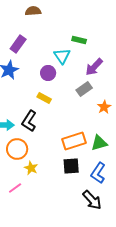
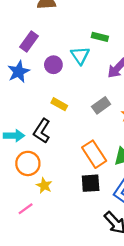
purple circle: (48, 73) -> (53, 65), moved
gray rectangle: (84, 89) -> (101, 105), moved
orange rectangle: (74, 141) -> (94, 154), turned 75

